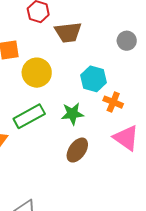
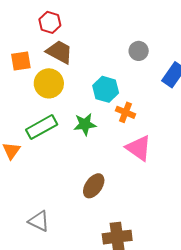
brown trapezoid: (68, 32) -> (59, 52), moved, turned -144
brown ellipse: (77, 150) -> (94, 186), moved

